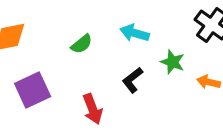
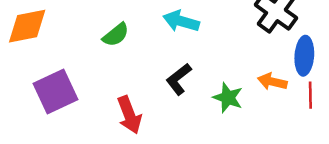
green star: (173, 62) -> (228, 98), moved

